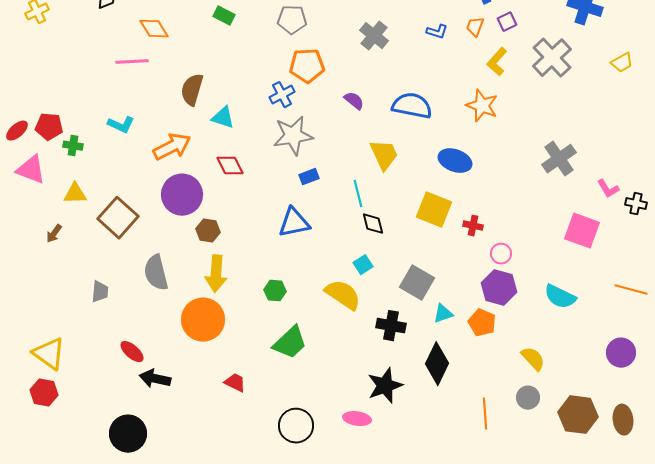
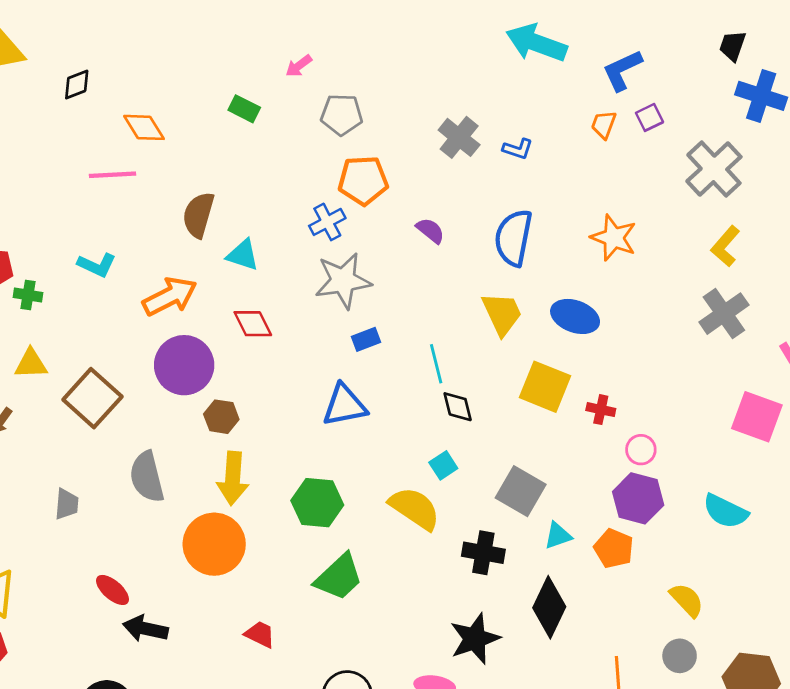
blue L-shape: (437, 32) -> (518, 149), moved
yellow L-shape: (497, 62) -> (725, 246), moved
blue semicircle: (412, 106) -> (513, 238), turned -90
yellow trapezoid: (384, 155) -> (502, 314), moved
green hexagon: (275, 291) -> (317, 503), size x1.6

